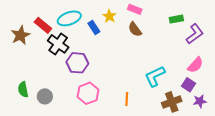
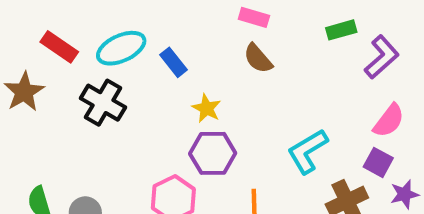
yellow star: (109, 16) -> (206, 108), moved
red rectangle: (43, 25) -> (59, 47), moved
purple hexagon: (77, 63) -> (213, 153), moved

